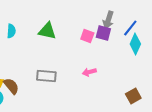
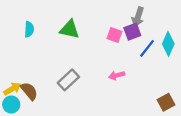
blue line: (130, 28) -> (147, 48), moved
purple square: (103, 33) -> (132, 32), turned -35
gray rectangle: (46, 76) -> (68, 80), turned -48

